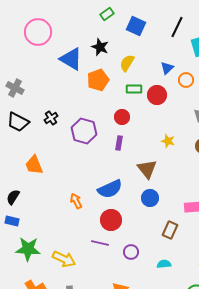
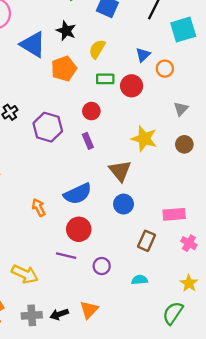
yellow star: (168, 141) -> (144, 139), size x1.6
purple rectangle: (119, 143) -> (88, 141), turned -32

